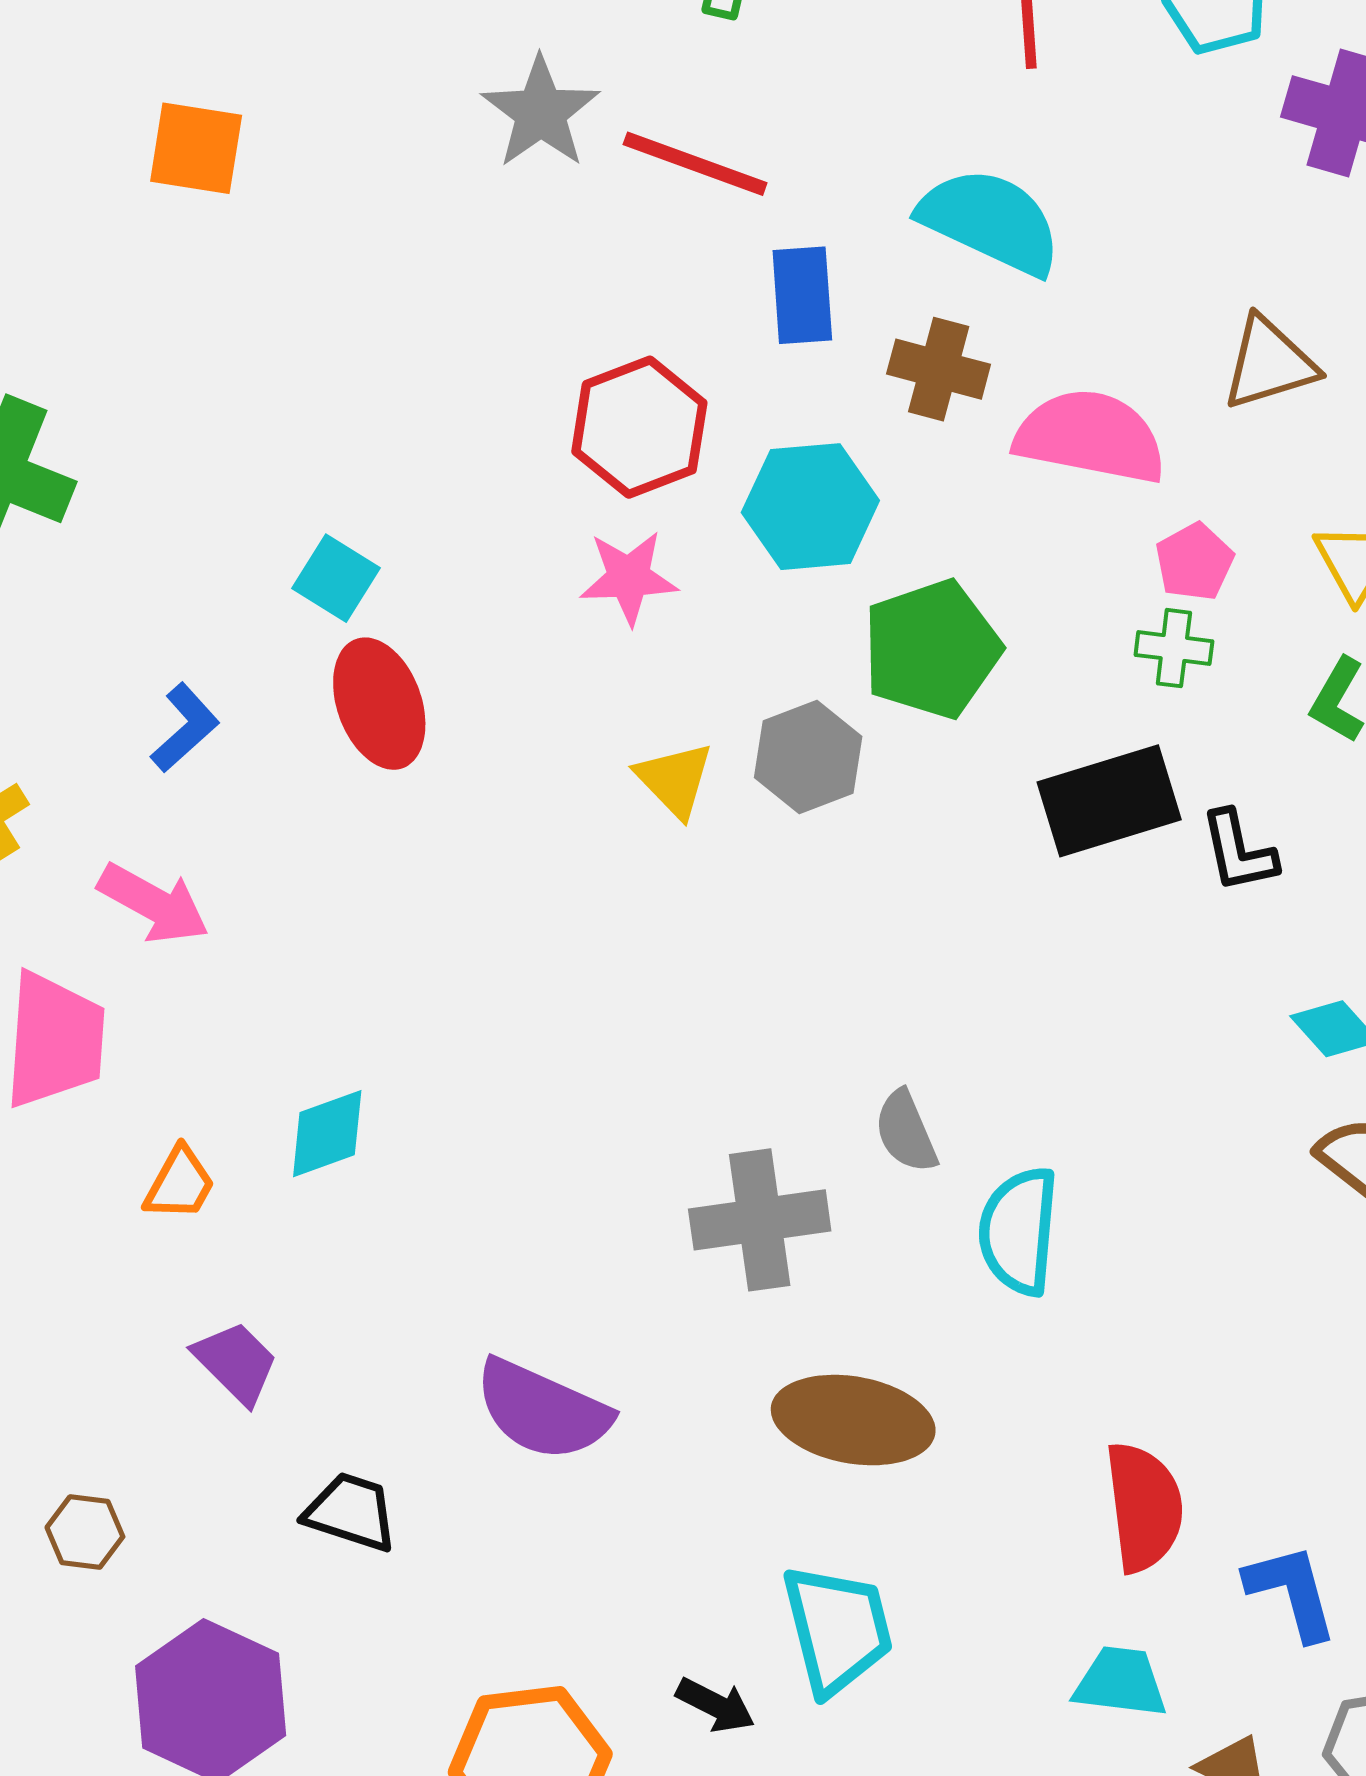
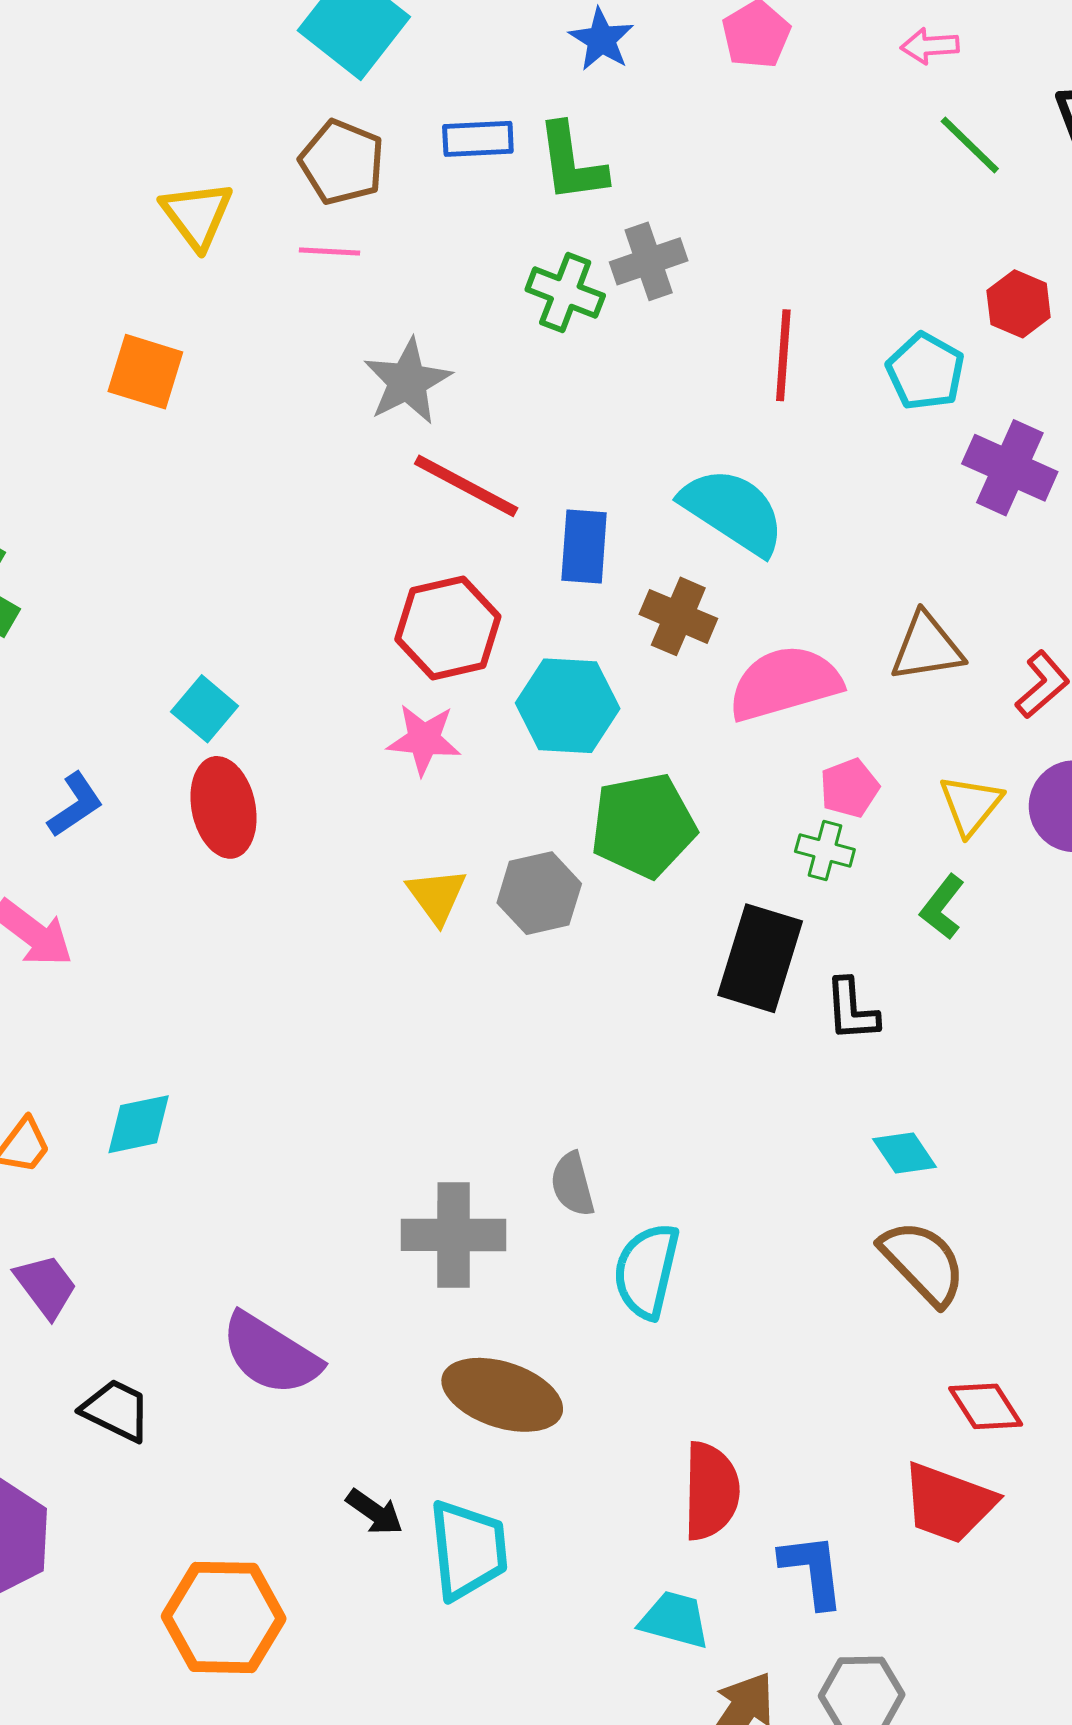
red line: (695, 164) -> (466, 486), moved
pink semicircle: (1090, 437) -> (785, 683), turned -35
black rectangle: (1109, 801) -> (760, 958), turned -64
black arrow: (715, 1705) -> (375, 1512), moved

